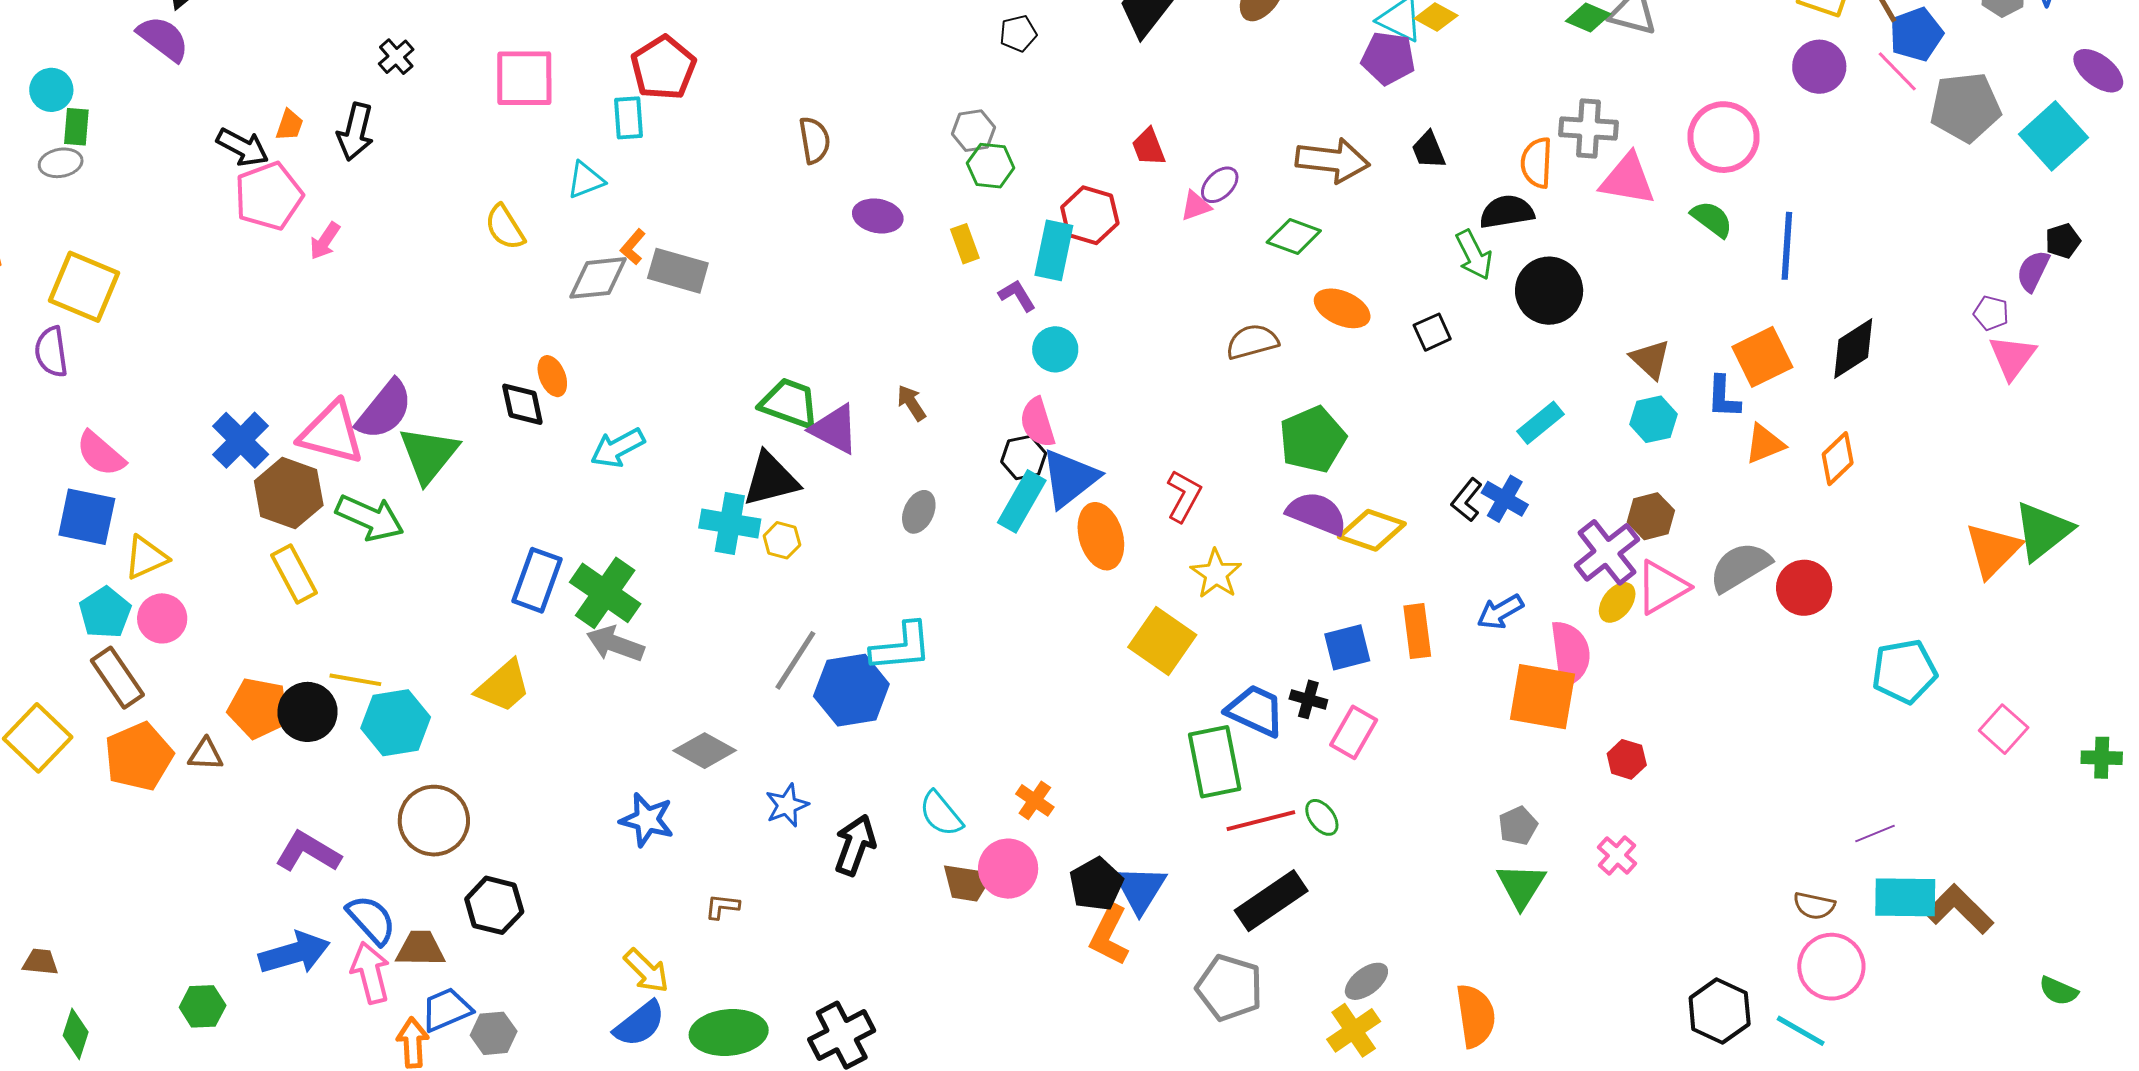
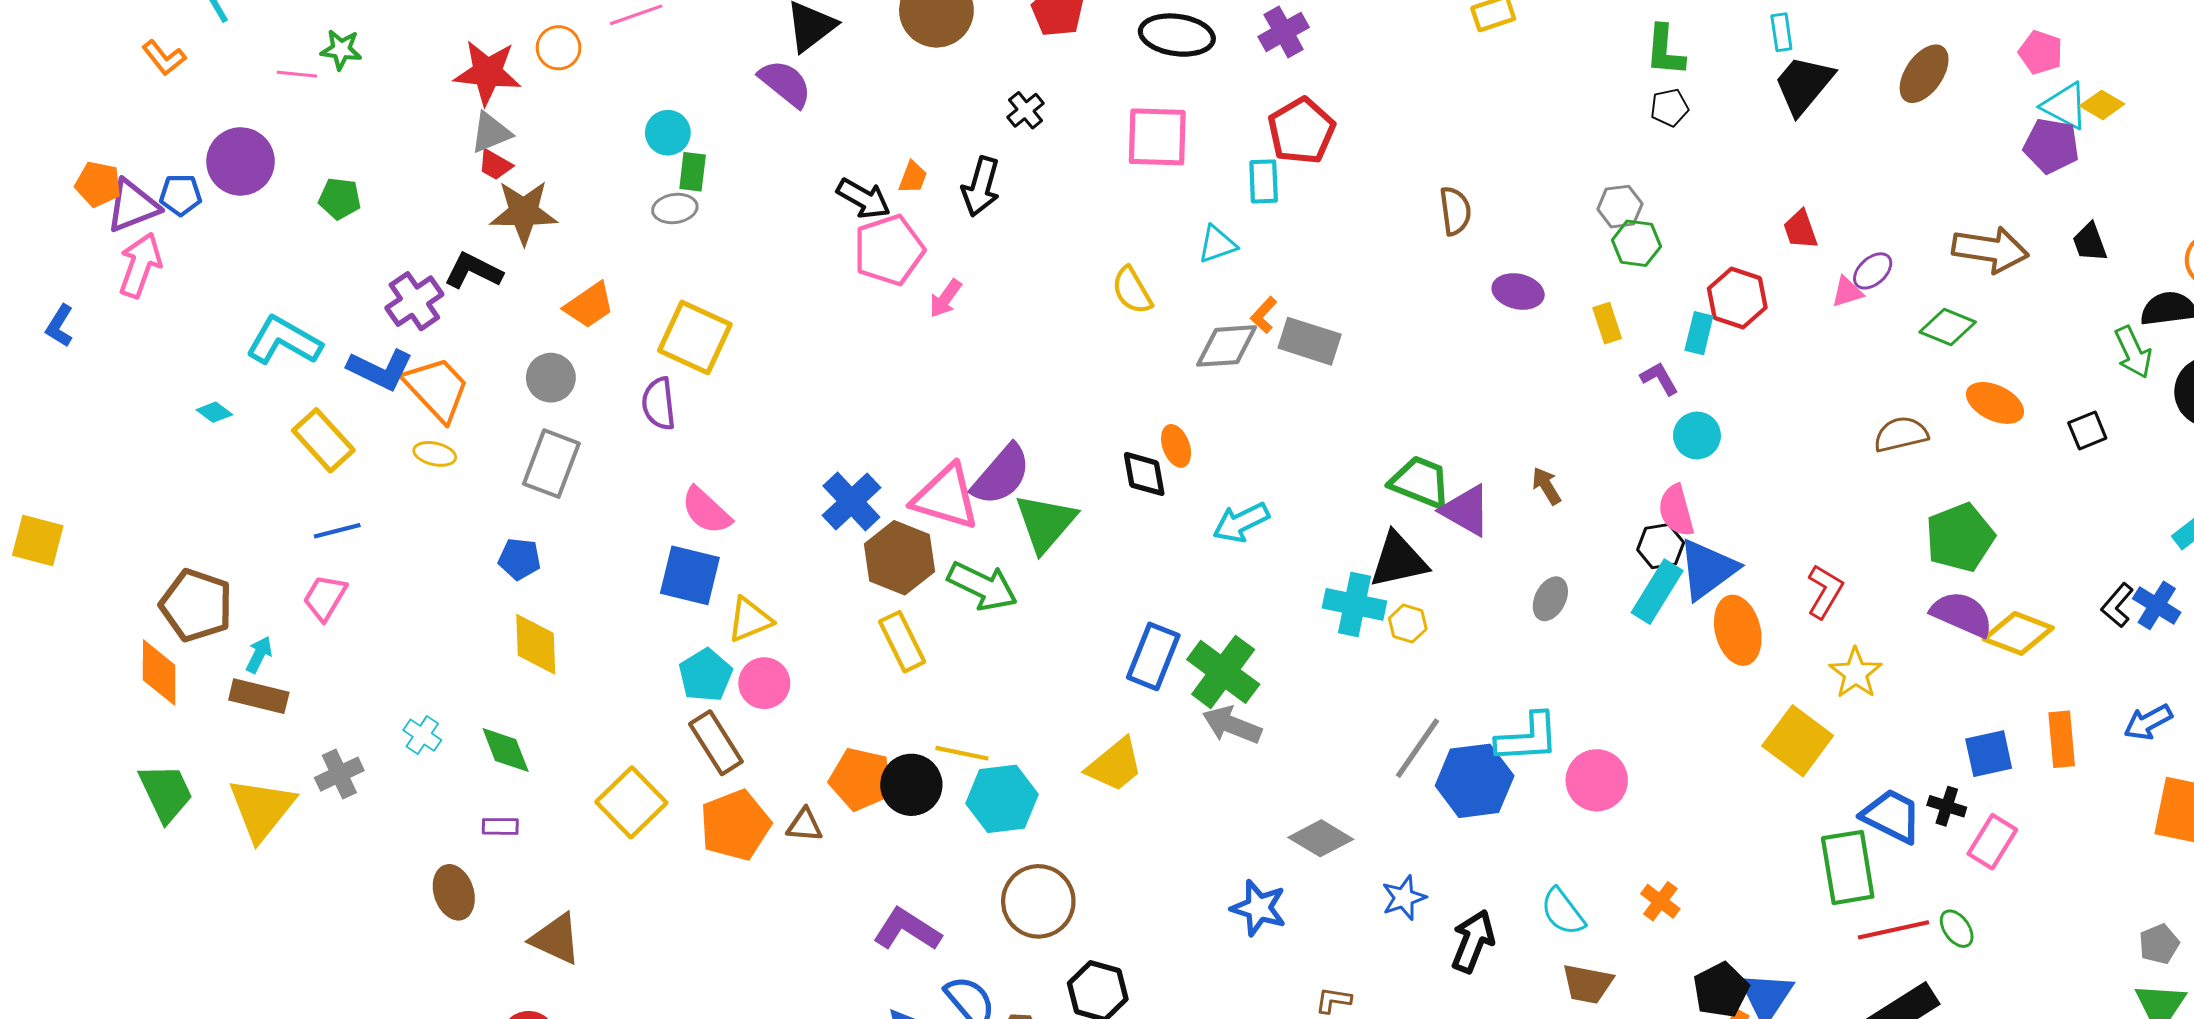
cyan rectangle: (1054, 250) -> (1699, 333), size x0.7
pink circle: (1008, 869) -> (1597, 780), moved

